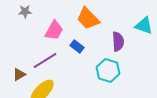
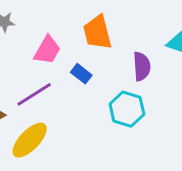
orange trapezoid: (88, 18) -> (97, 32), turned 30

